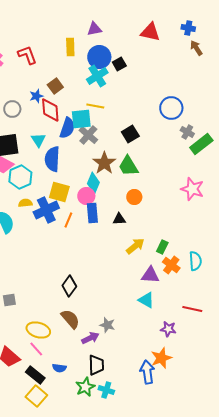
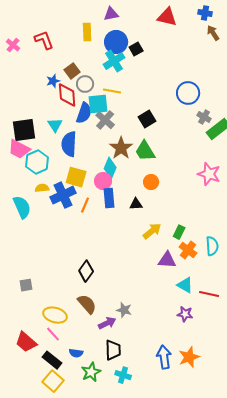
gray circle: (12, 109) -> (85, 84), moved
cyan triangle: (146, 300) -> (185, 285), moved
orange star: (161, 358) -> (189, 357), moved
green star: (85, 387) -> (91, 372), moved

